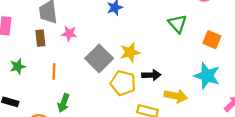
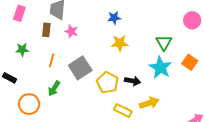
yellow star: (130, 52) -> (120, 43), moved
gray square: (99, 58) -> (80, 68), moved
cyan star: (207, 76) -> (160, 68), moved
yellow arrow: (176, 96) -> (149, 103), turned -42

